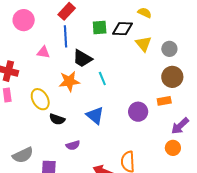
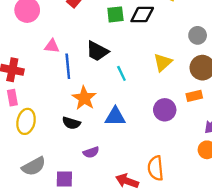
blue line: (66, 36) -> (68, 66), moved
yellow triangle: (143, 44) -> (163, 62), moved, turned 30
orange star: (69, 81) -> (84, 98), moved, turned -30
yellow ellipse: (40, 99) -> (26, 121), moved, turned 45
blue triangle: (95, 115) -> (115, 117), turned -36

